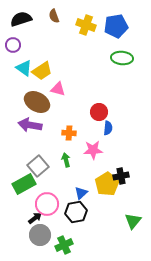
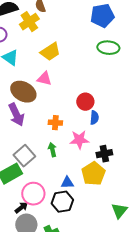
yellow cross: (86, 25) -> (29, 22), moved, turned 36
yellow trapezoid: (42, 71) -> (50, 52), moved
purple arrow: (30, 125) -> (16, 115), turned -125
black cross: (121, 176) -> (104, 154), moved
blue triangle: (81, 193) -> (67, 183), turned 40

